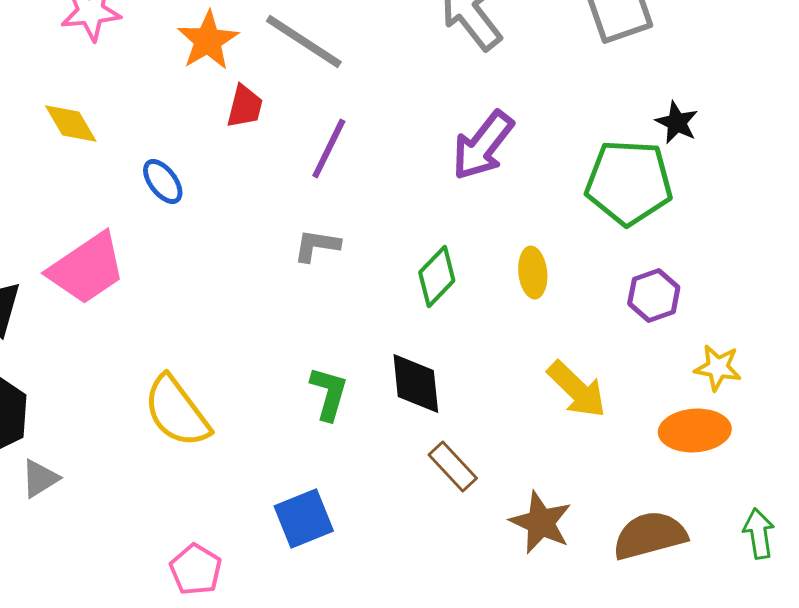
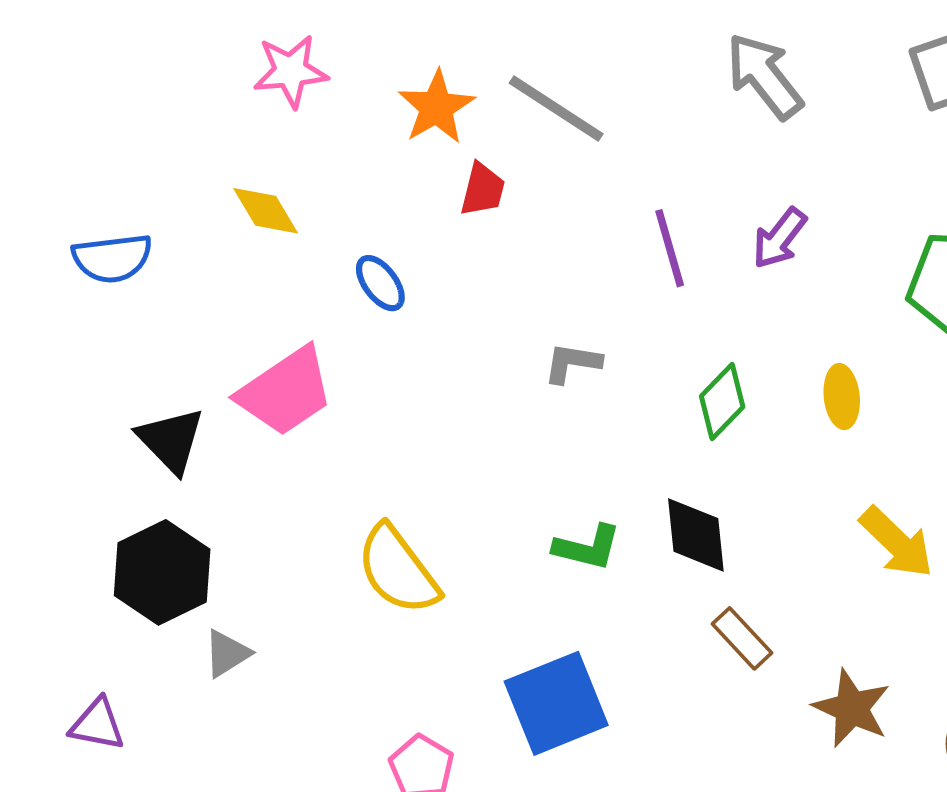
purple arrow: (483, 146) -> (779, 238), size x0.7
purple line: (329, 148) -> (670, 248), moved, turned -42
green L-shape: (329, 394) -> (587, 547), turned 88
blue square: (304, 518) -> (556, 703), size x1.4

